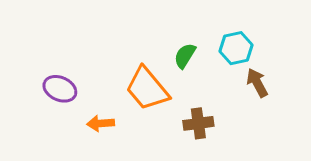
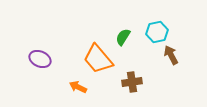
orange arrow: (101, 123) -> (78, 87), moved, turned 30

